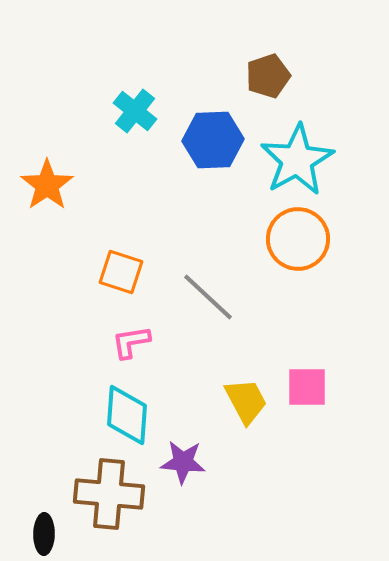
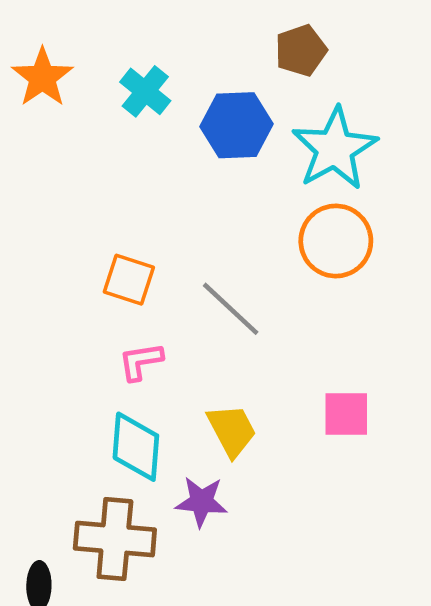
orange star: (47, 185) -> (42, 77), moved
yellow trapezoid: (246, 401) -> (232, 430), moved

